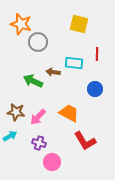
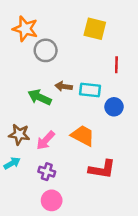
cyan rectangle: (74, 63) -> (90, 90), moved
red L-shape: (85, 141) -> (102, 169), turned -50
pink circle: (52, 162) -> (52, 200), moved

